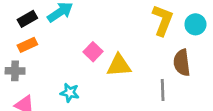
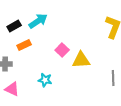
orange rectangle: (27, 45) -> (24, 45), moved

